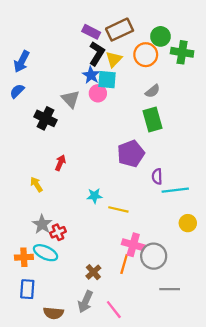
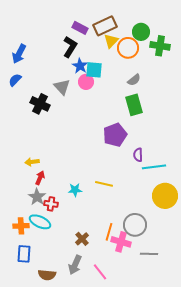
black L-shape: (97, 53) -> (70, 47), moved
yellow triangle: (114, 59) -> (111, 41), moved
red arrow: (60, 163) -> (40, 178), moved
yellow arrow: (36, 184) -> (32, 162), turned -64
cyan star: (94, 196) -> (75, 190), moved
yellow circle: (188, 223) -> (165, 196), size x1.6
red cross: (58, 232) -> (51, 204), turned 32
pink cross: (133, 245) -> (121, 242), moved

